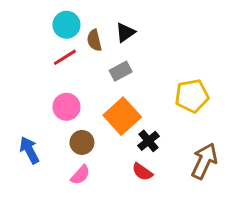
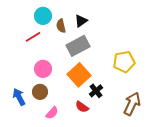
red line: (65, 57) -> (33, 37), moved
gray rectangle: (121, 71) -> (78, 46), size x1.6
brown circle: (82, 142) -> (40, 92), moved
red semicircle: (142, 172) -> (82, 107), moved

